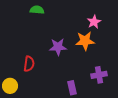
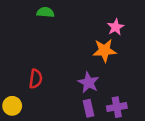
purple star: (58, 47) -> (89, 82), moved, turned 30
purple cross: (99, 75) -> (117, 107), moved

